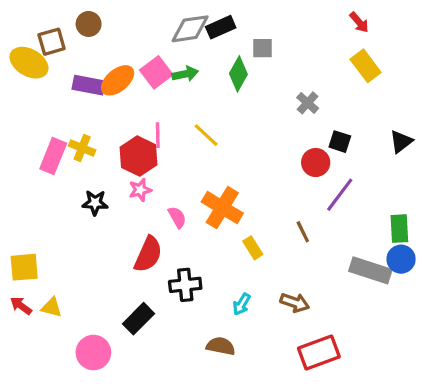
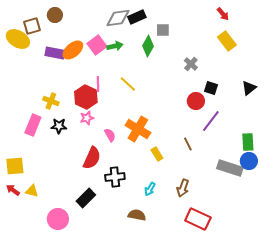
yellow cross: (82, 148) -> (51, 101), moved
pink rectangle: (53, 156) -> (33, 125), moved
brown arrow: (295, 303) -> (183, 188), turned 90
red rectangle: (319, 353) -> (198, 219), turned 45

